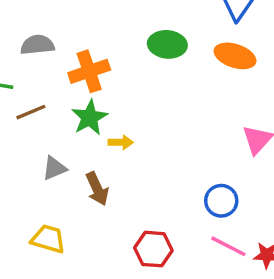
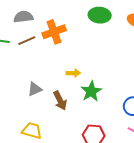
brown line: (31, 112) -> (27, 41), moved
green star: (90, 118) -> (91, 91), moved

